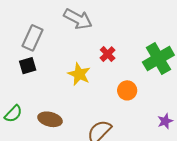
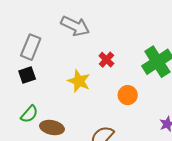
green semicircle: (13, 114) -> (29, 114), moved

